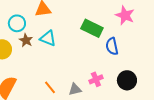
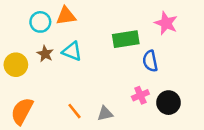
cyan circle: (17, 23) -> (40, 22), moved
green rectangle: (92, 28) -> (126, 39), turned -35
pink cross: (96, 79) -> (140, 95), moved

